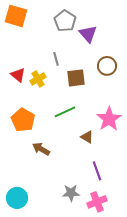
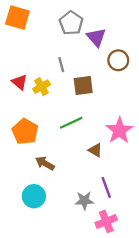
brown circle: (107, 66) -> (118, 60), moved
gray star: (71, 193) -> (84, 201), moved
cyan circle: (17, 198) -> (34, 196), moved

